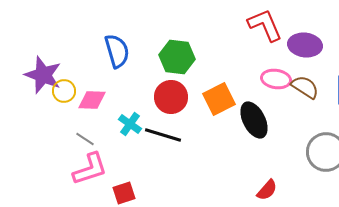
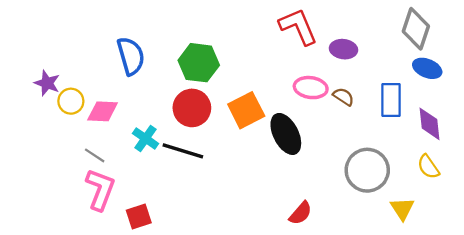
purple ellipse: (305, 45) -> (343, 49), size x0.7
purple star: (43, 75) -> (47, 83), size x0.6
brown semicircle: (305, 87) -> (343, 97), size x0.7
pink L-shape: (90, 169) -> (100, 189), turned -51

